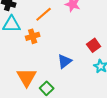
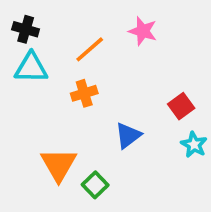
orange cross: (33, 36) -> (84, 93), moved

